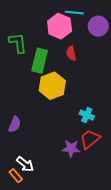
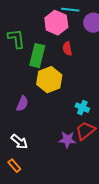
purple semicircle: (15, 124) -> (22, 104), moved
white arrow: (25, 164) -> (19, 142), moved

